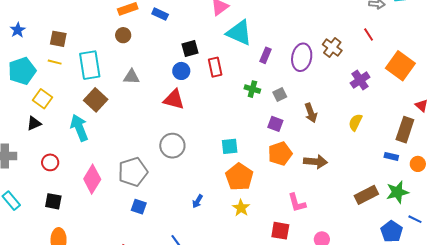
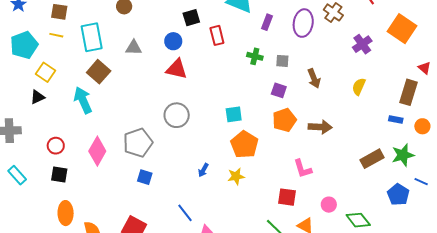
blue circle: (181, 71) -> (173, 41), moved
gray square: (280, 95) -> (282, 61), turned 32
red circle: (50, 162) -> (56, 146), moved
yellow star: (241, 208) -> (236, 176), moved, turned 30

